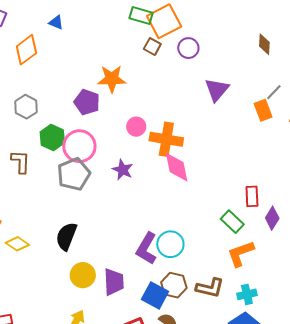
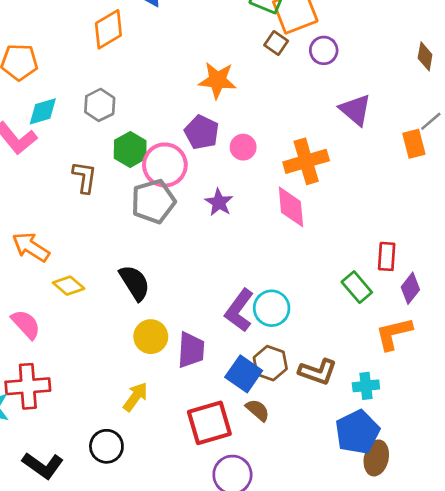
purple triangle: (217, 90) -> (355, 110), turned -36
purple pentagon: (87, 102) -> (202, 132), moved
orange cross: (166, 139) -> (306, 161), moved, turned -32
black semicircle: (66, 236) -> (135, 283), turned 120
orange L-shape: (241, 253) -> (394, 334), moved

